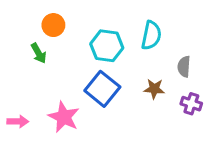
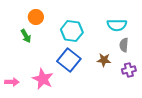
cyan semicircle: (151, 35) -> (117, 25), moved, turned 78
purple cross: (191, 104) -> (129, 70), turned -32

